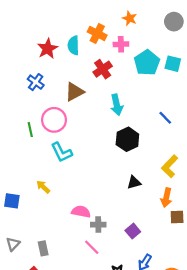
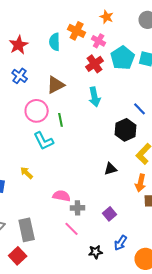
pink cross: (121, 44) -> (99, 41), turned 32
red star: (48, 49) -> (19, 45), moved
red cross: (103, 69) -> (95, 64), moved
green line: (30, 130) -> (61, 120), moved
black hexagon: (127, 139) -> (126, 130), moved
gray rectangle: (43, 248) -> (27, 230), size x1.6

